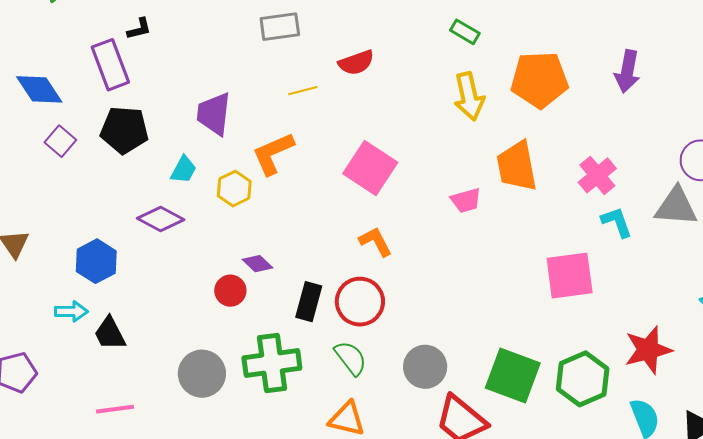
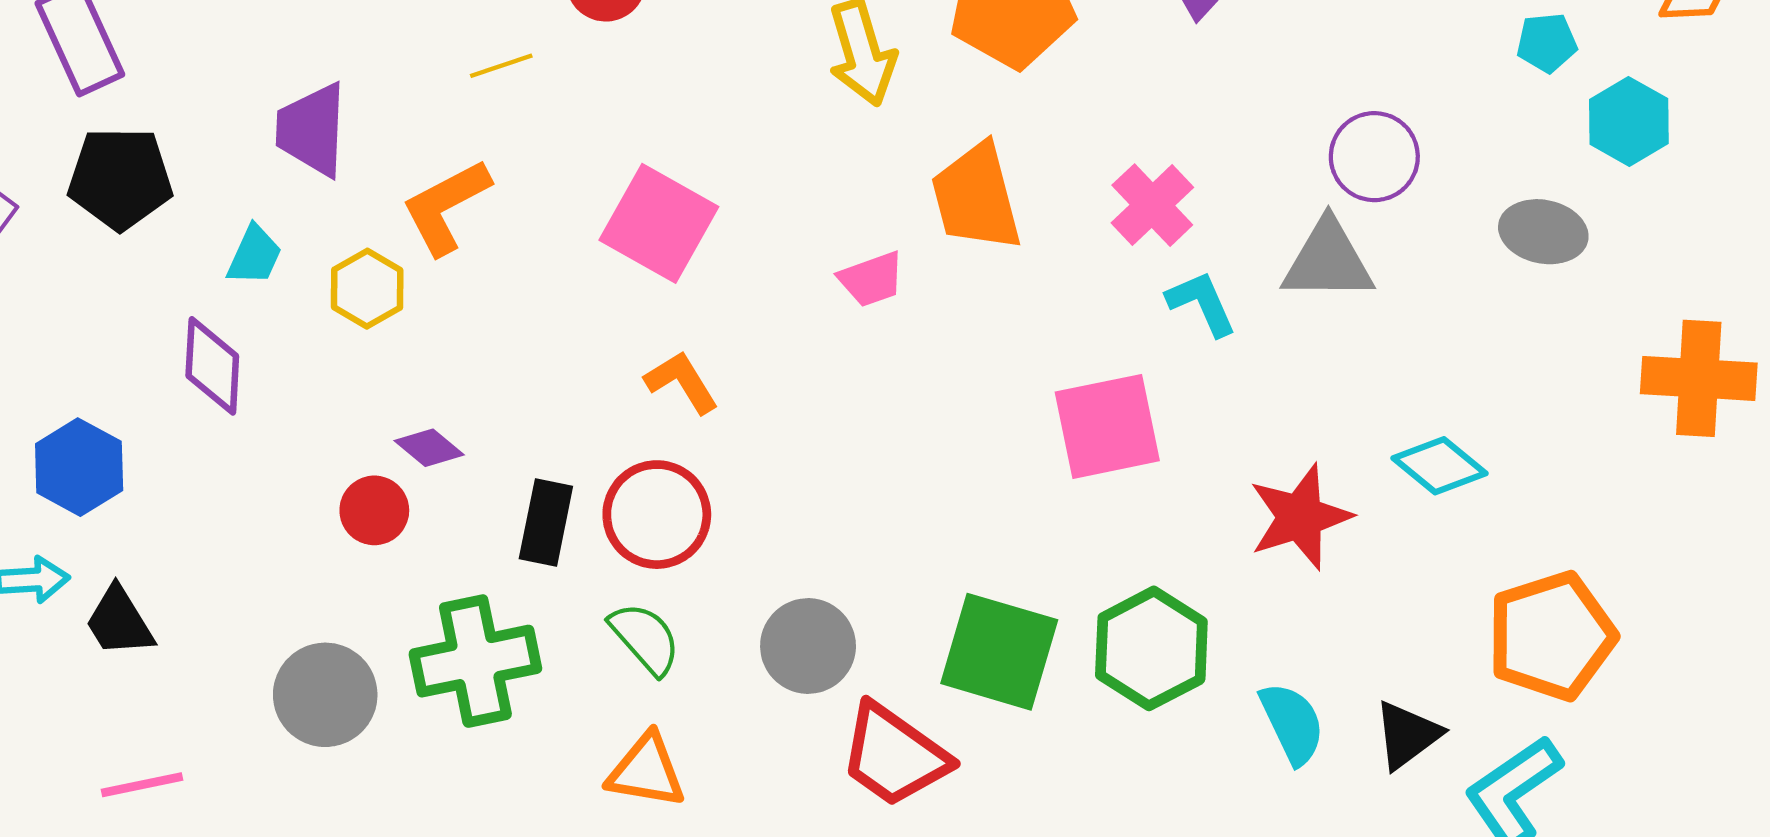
purple diamond: (161, 219) -> (212, 366), turned 69
red star: (648, 350) -> (1300, 517), moved

